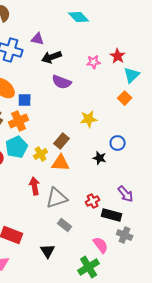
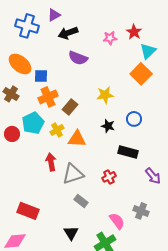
purple triangle: (38, 39) -> (54, 15), turned -40
orange square: (125, 98) -> (141, 74), size x1.5
orange cross: (19, 121) -> (48, 97), moved
brown rectangle: (62, 141) -> (70, 107), moved
black star: (100, 158) -> (108, 126), moved
purple arrow: (126, 194) -> (153, 176), moved
black rectangle: (112, 215) -> (128, 152), moved
black triangle: (48, 251) -> (71, 233), moved

